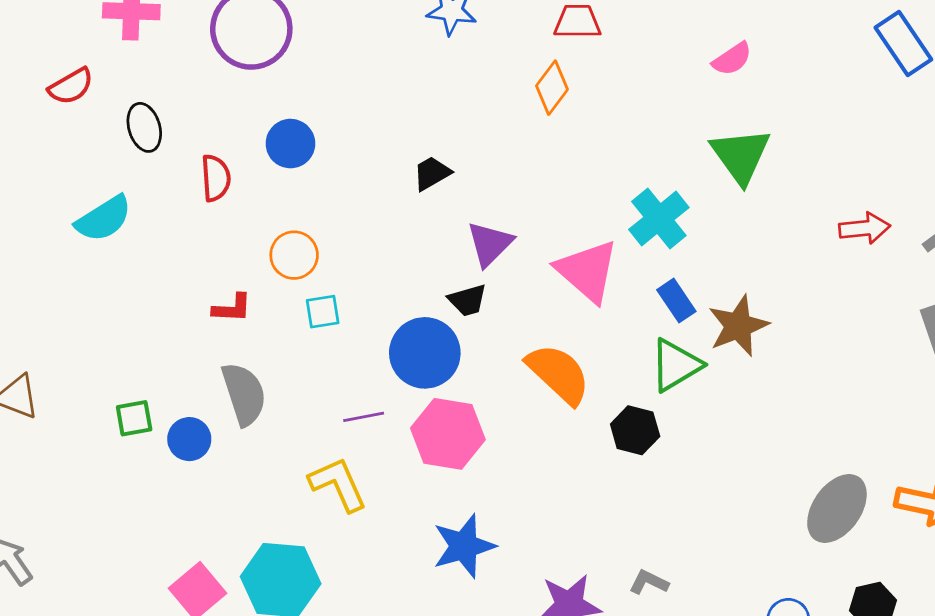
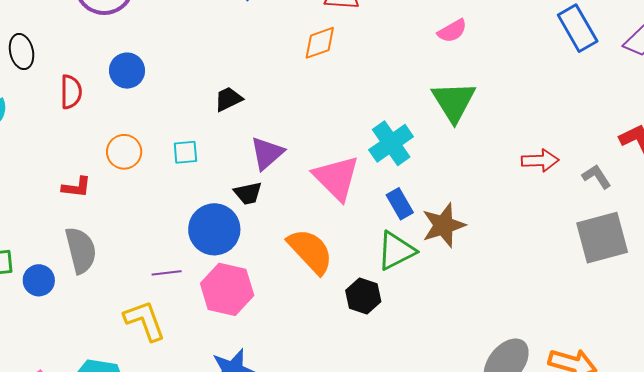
orange diamond: (552, 88) -> (320, 43), turned 30
cyan square: (323, 312) -> (185, 152), moved

